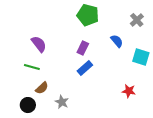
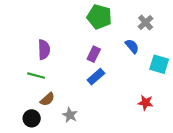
gray cross: (137, 20) -> (146, 23), moved
purple semicircle: (39, 44) -> (44, 50), turned 36

